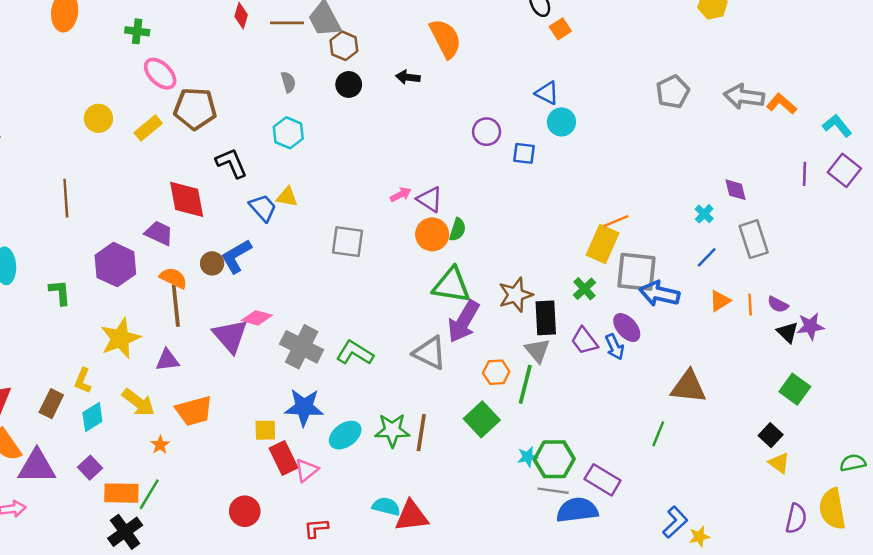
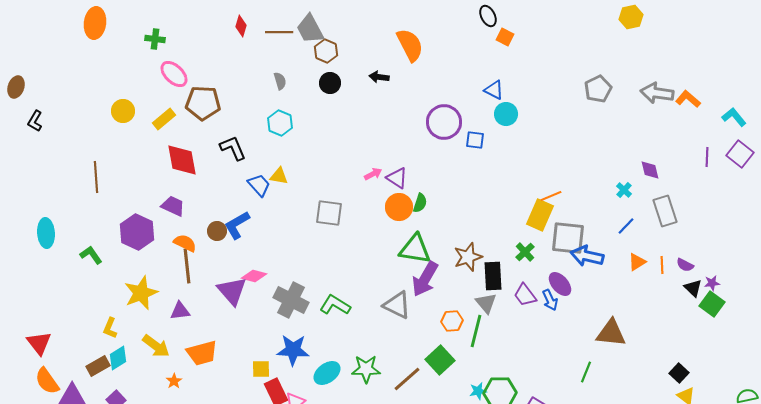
orange square: (560, 29) -> (505, 37), turned -30
purple circle: (487, 132) -> (444, 122), size x1.5
red diamond: (187, 199) -> (182, 160), moved
green L-shape: (60, 292) -> (91, 255), turned -30
purple star: (811, 326) -> (712, 283), size x0.7
green square: (795, 389) -> (712, 304), moved
brown rectangle: (51, 404) -> (98, 366), moved, turned 35
brown line: (421, 433) -> (407, 379), moved, turned 40

